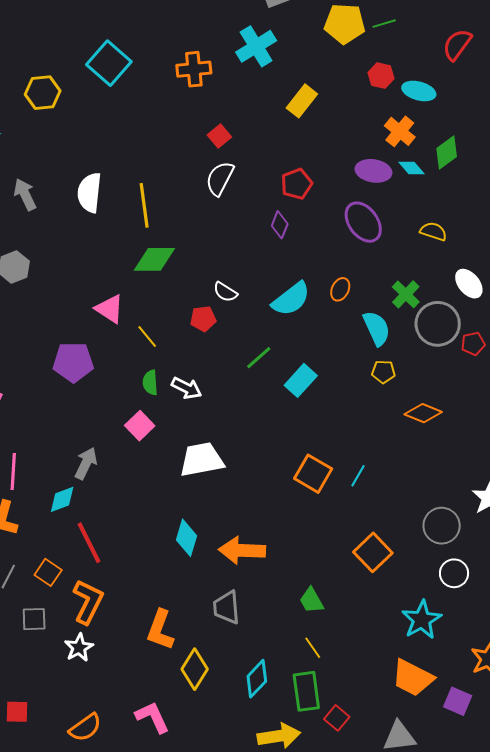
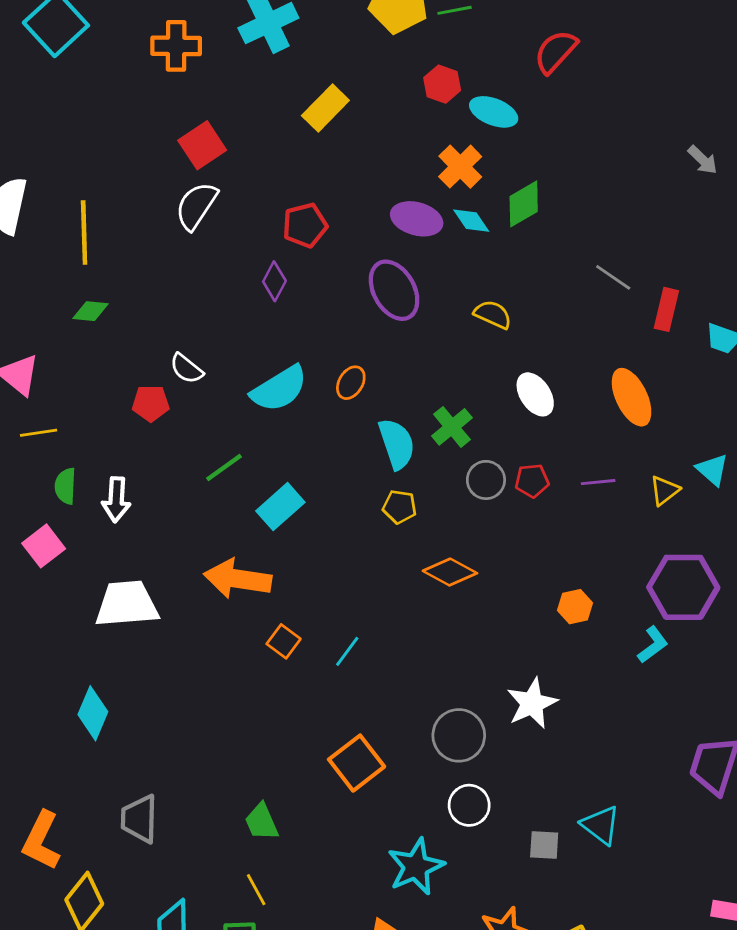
red square: (219, 136) -> (202, 145), size x1.4
green diamond: (154, 259) -> (90, 311), size x0.6
green cross: (406, 294) -> (452, 427), moved
gray circle: (438, 324) -> (486, 480), moved, size x0.6
yellow line: (147, 336) -> (39, 433), moved, turned -65
white arrow: (187, 388) -> (116, 500), turned 60
orange square: (313, 474) -> (284, 641), size x0.6
orange arrow: (242, 550) -> (238, 579), moved

